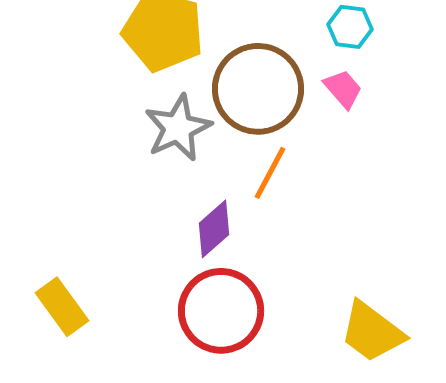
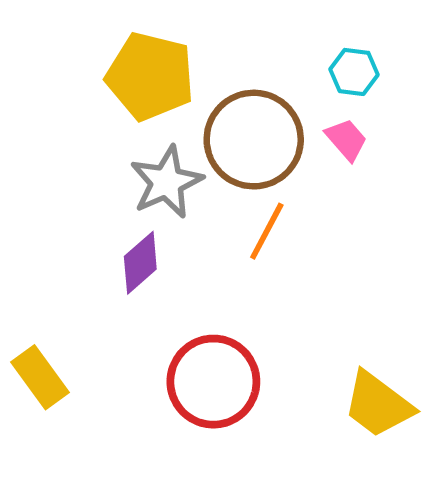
purple diamond: (214, 229) -> (140, 263), moved

